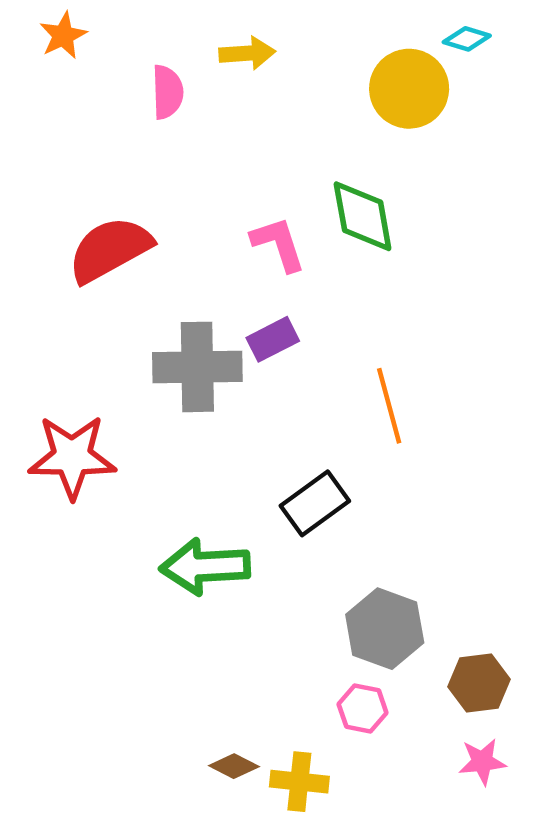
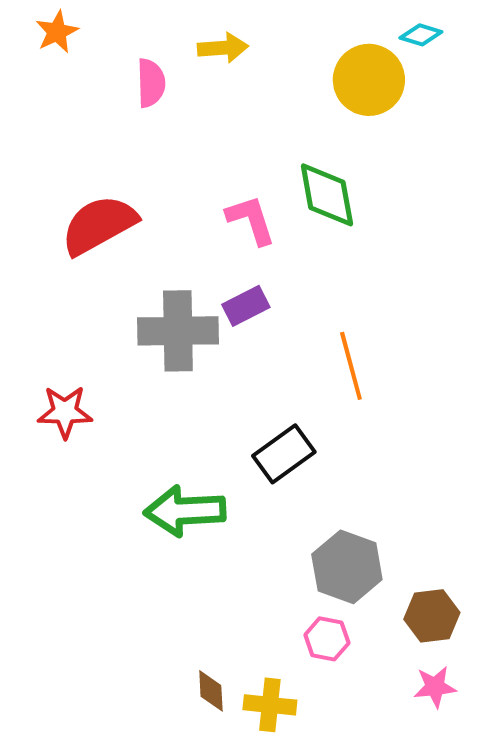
red star: (72, 457) -> (65, 412), size x0.7
brown diamond: (234, 766) -> (211, 691), turned 60

